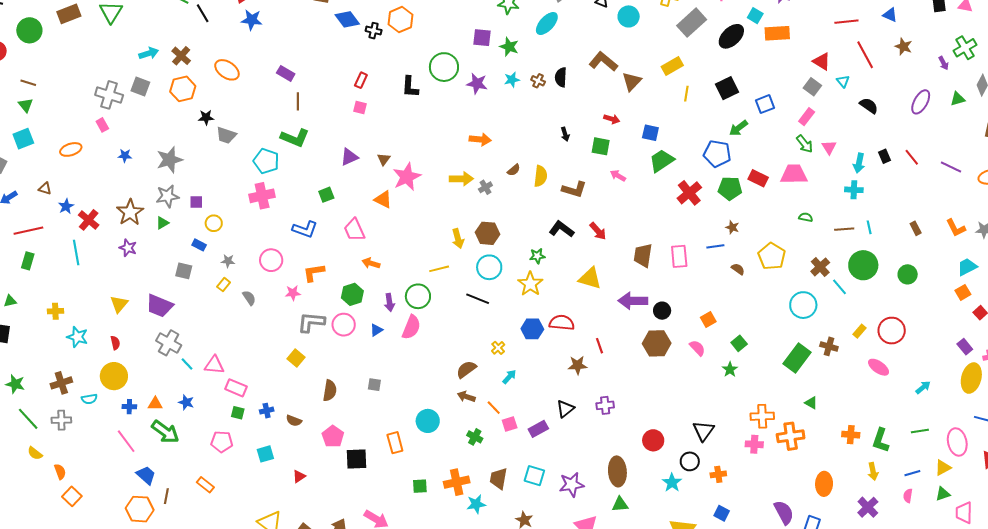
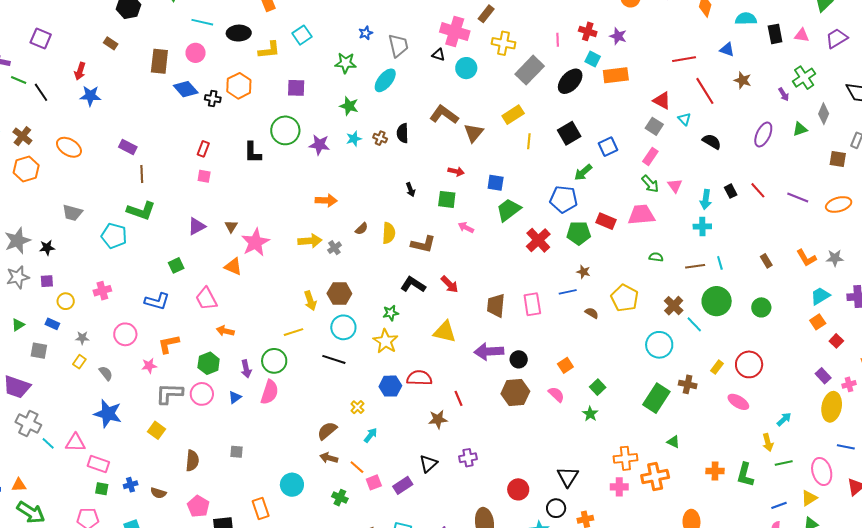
purple square: (482, 38) -> (296, 88), moved
black star: (206, 117) -> (47, 248), moved
pink cross: (262, 196) -> (102, 291), moved, size x0.7
green triangle: (162, 223) -> (18, 325), moved
blue star: (186, 402) -> (108, 414), moved, size x1.8
yellow arrow: (873, 471) -> (768, 442), moved

